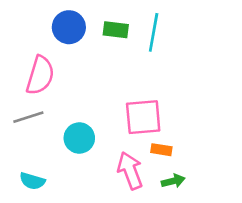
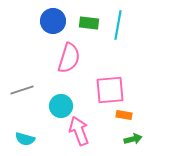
pink semicircle: (40, 75) -> (69, 58), moved
pink arrow: (130, 171) -> (79, 131), moved

